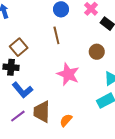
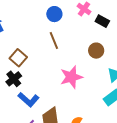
black cross: (11, 67) -> (14, 79), turned -35
pink star: (68, 74) -> (71, 77), turned -30

